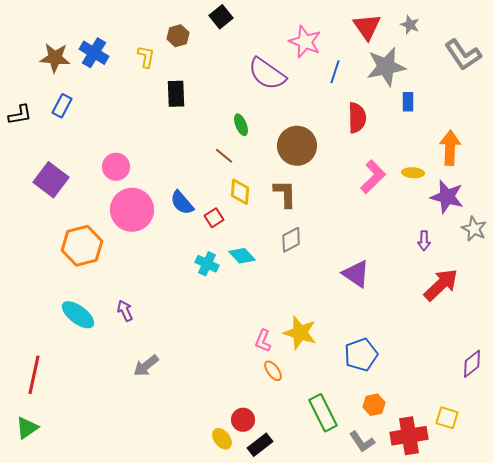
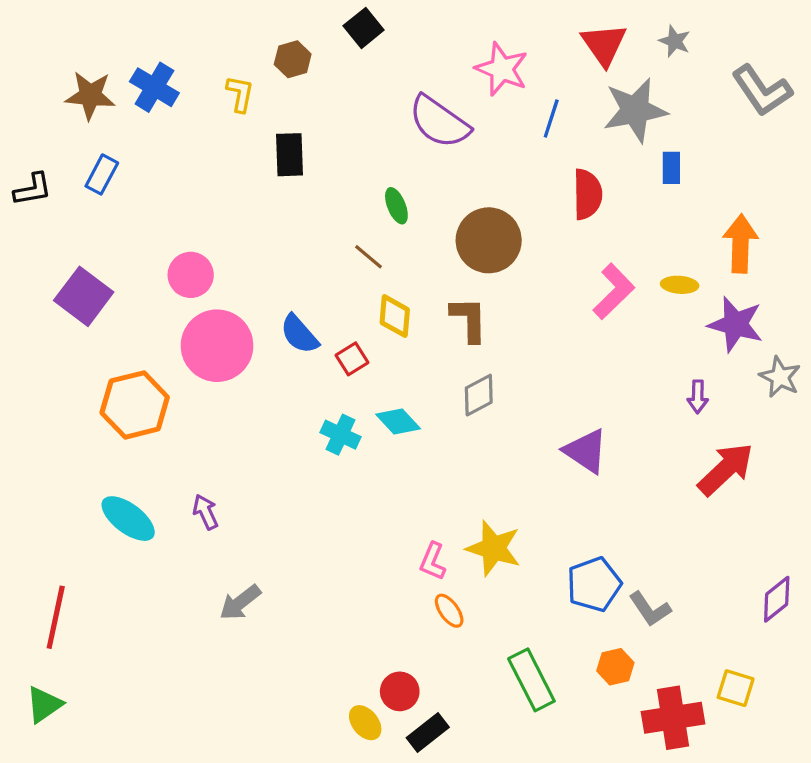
gray L-shape: (362, 442) -> (650, 609), moved

